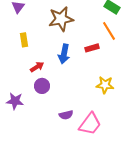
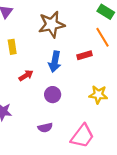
purple circle: (42, 86) -> (53, 95), moved
purple semicircle: (66, 115) -> (45, 128), moved

